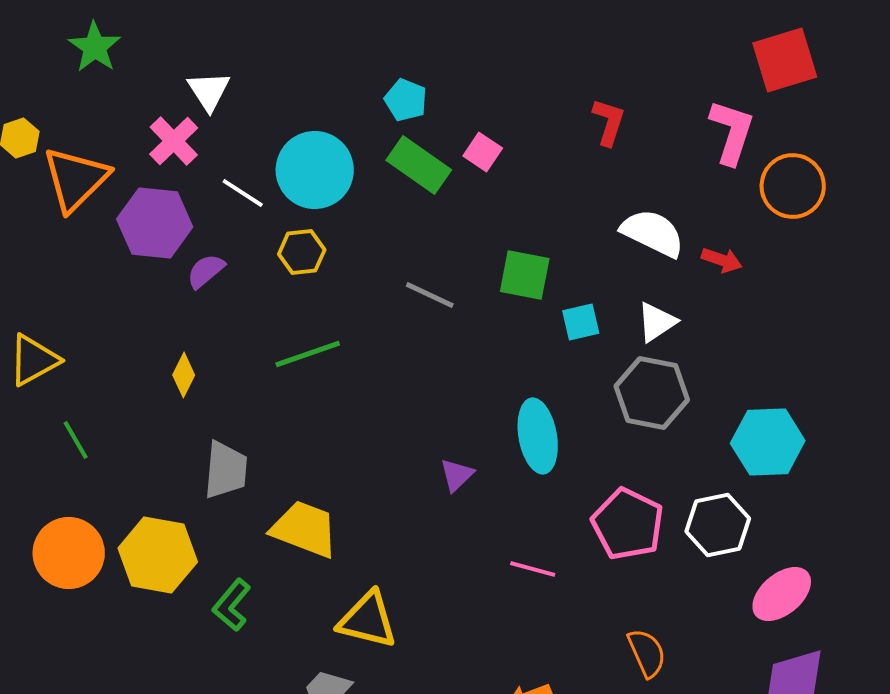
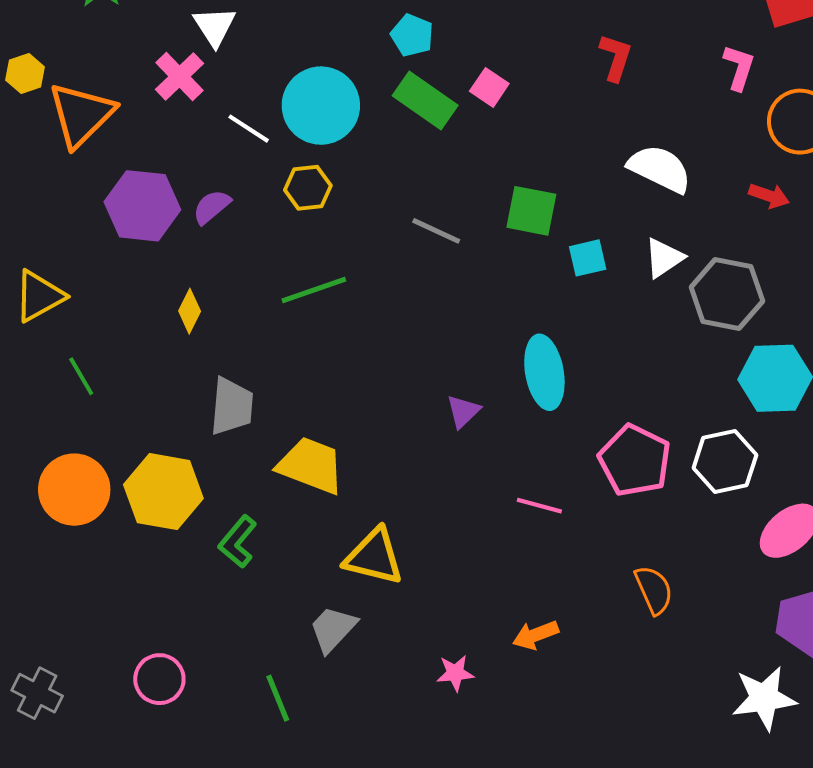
pink L-shape: (732, 132) -> (739, 67), size x0.7
purple hexagon: (155, 223) -> (142, 206), moved
red arrow: (722, 260) -> (769, 196), moved
gray hexagon: (652, 393) -> (727, 294), moved

